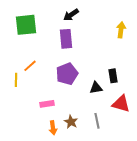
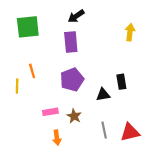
orange line: (30, 66) -> (32, 71), turned -64
red triangle: (121, 104) -> (130, 132), moved, turned -30
brown star: (71, 122) -> (74, 116), moved

